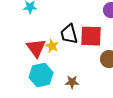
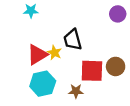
red square: (91, 36) -> (92, 71), moved
red triangle: (36, 48) -> (37, 55), turned 35

